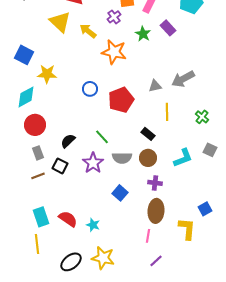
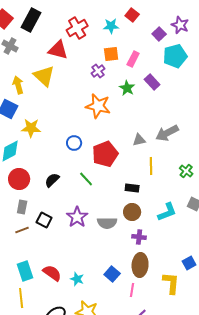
yellow arrow: (88, 31) -> (18, 85), moved, turned 36
black rectangle: (148, 134) -> (132, 188), turned -32
green line: (102, 137) -> (86, 179), moved
black semicircle: (68, 141) -> (52, 180), moved
gray rectangle: (38, 153) -> (22, 207), turned 32
gray semicircle: (122, 158) -> (107, 223), moved
blue square: (120, 193) -> (112, 274), moved

